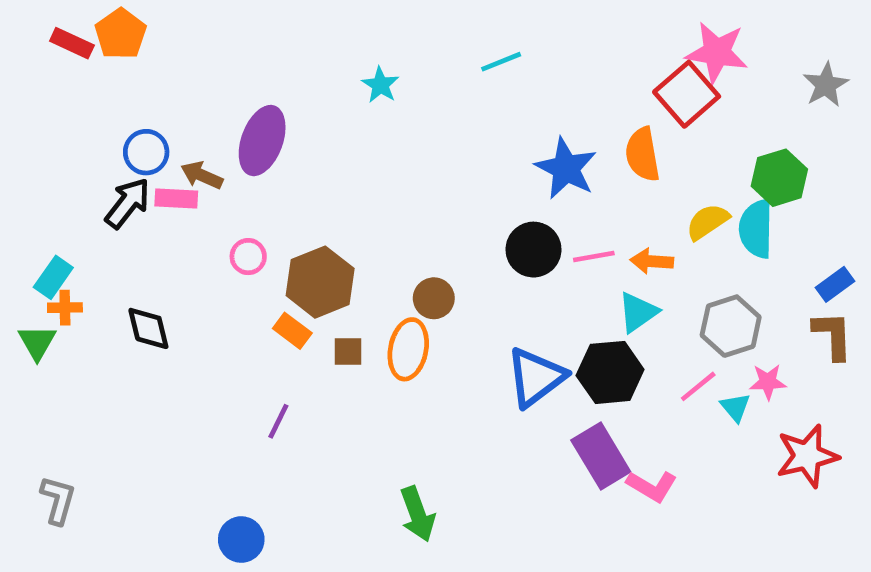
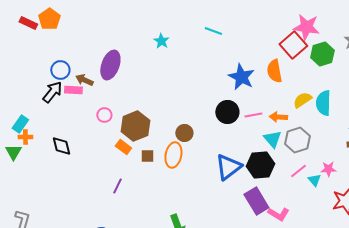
cyan line: (501, 62) -> (213, 31), turned 42
green hexagon: (779, 178) -> (322, 54), moved
cyan triangle: (638, 312) -> (272, 139), turned -36
gray hexagon: (731, 326) -> (297, 140), moved

